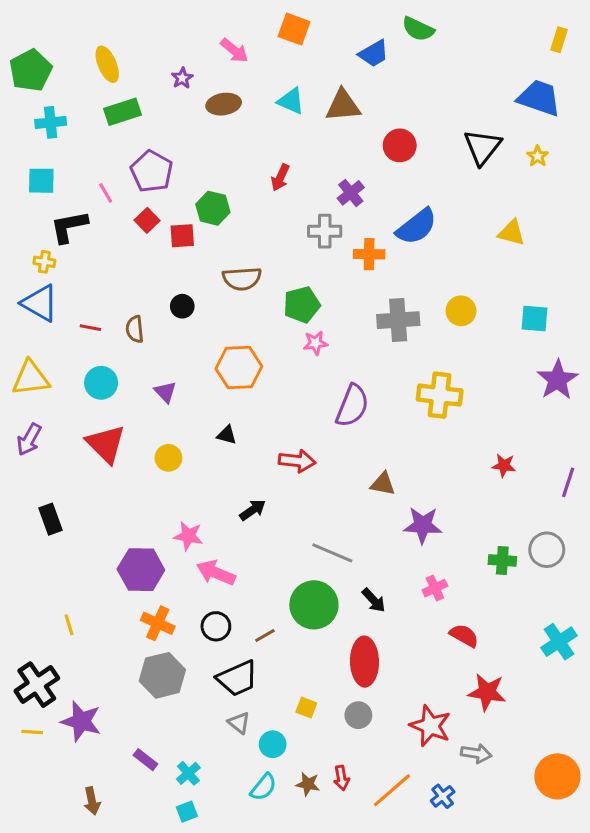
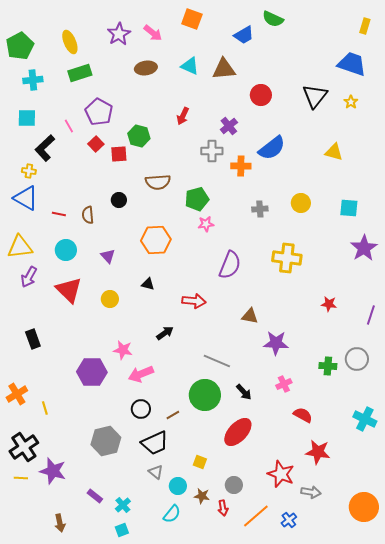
purple star: (182, 78) -> (119, 34), moved, size x1.6
black L-shape: (69, 227) -> (45, 148), turned -32
gray cross: (398, 320) -> (260, 209), size x0.6
purple arrow: (29, 439) -> (29, 277), moved
pink arrow: (216, 573) -> (141, 374), turned -45
orange cross: (158, 623) -> (17, 394), moved, turned 35
cyan cross: (559, 642) -> (365, 419), turned -30
red ellipse: (364, 662) -> (238, 432), turned 44
gray circle: (358, 715) -> (234, 485), moved
brown star: (308, 784) -> (202, 496), moved

